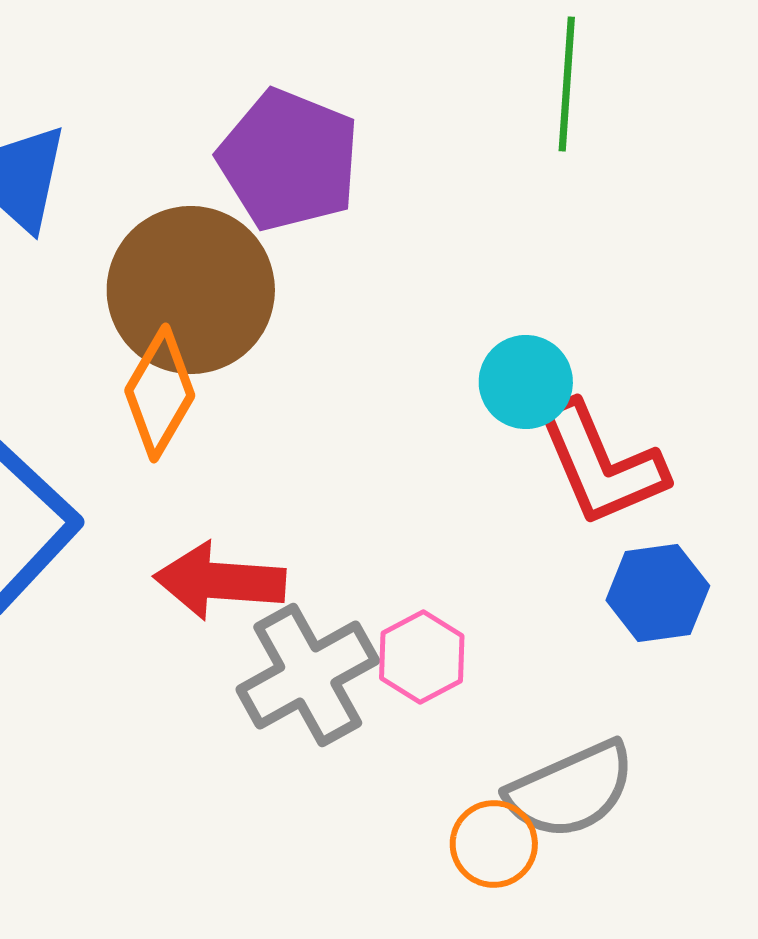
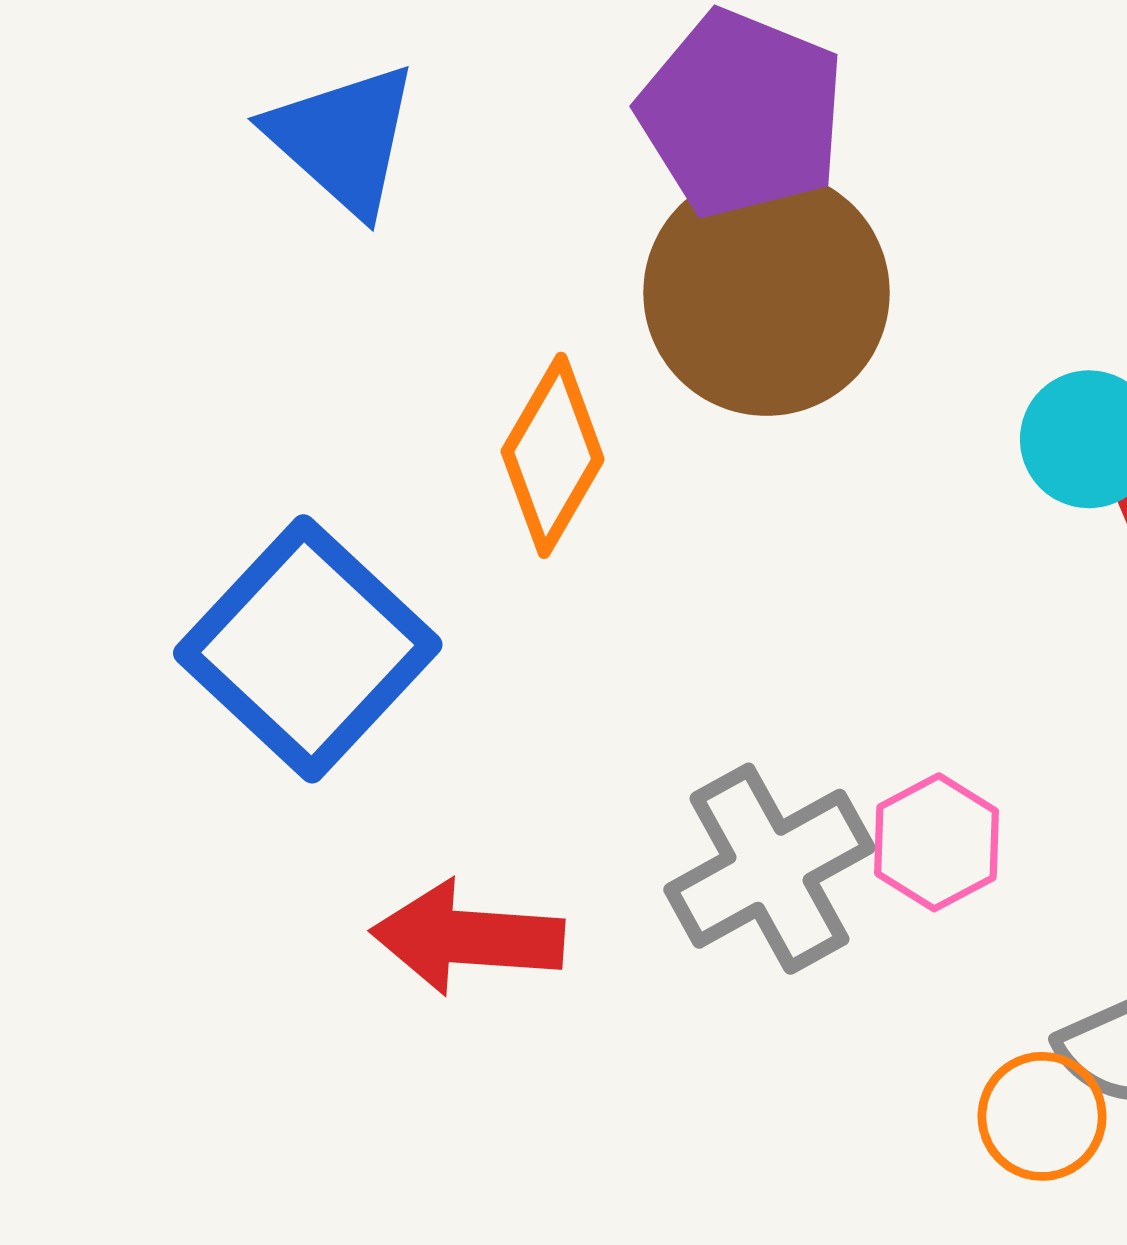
brown circle: (191, 290) -> (767, 293), moved
red arrow: (220, 581) -> (468, 938), moved

